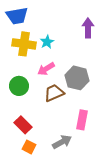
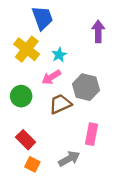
blue trapezoid: (17, 16) -> (42, 18), moved, turned -100
cyan star: (47, 42) -> (59, 55), moved
yellow cross: (24, 44) -> (27, 49), turned 30

